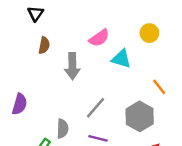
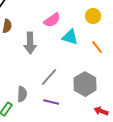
orange line: (159, 87) -> (97, 47), moved

